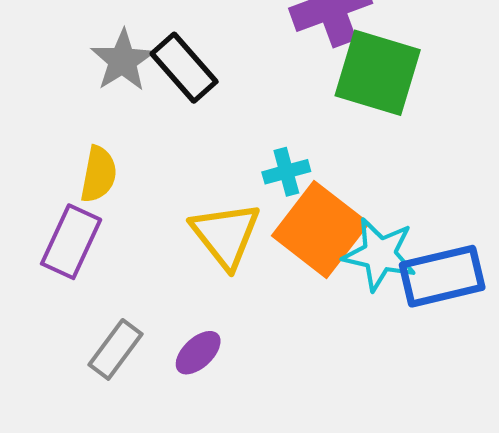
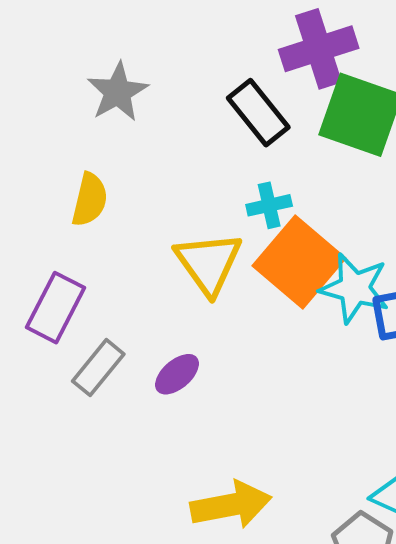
black rectangle: (184, 68) -> (258, 113), moved
purple rectangle: (71, 242) -> (56, 308), moved

